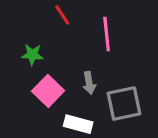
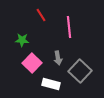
gray square: (124, 104) -> (80, 71), turned -35

